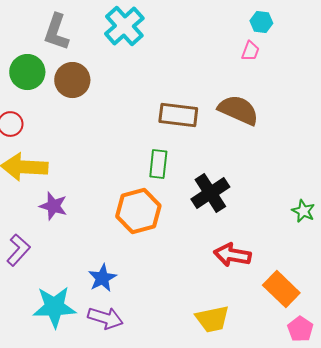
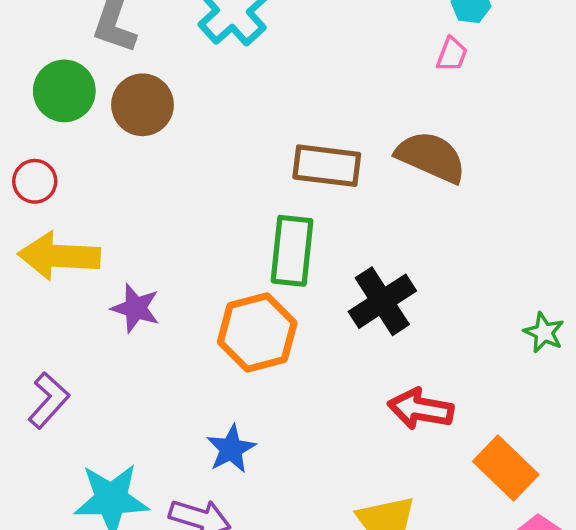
green rectangle: (158, 164) -> (292, 251), size x1.4
purple star: (53, 206) -> (136, 308), moved
blue star: (102, 278) -> (231, 449), moved

